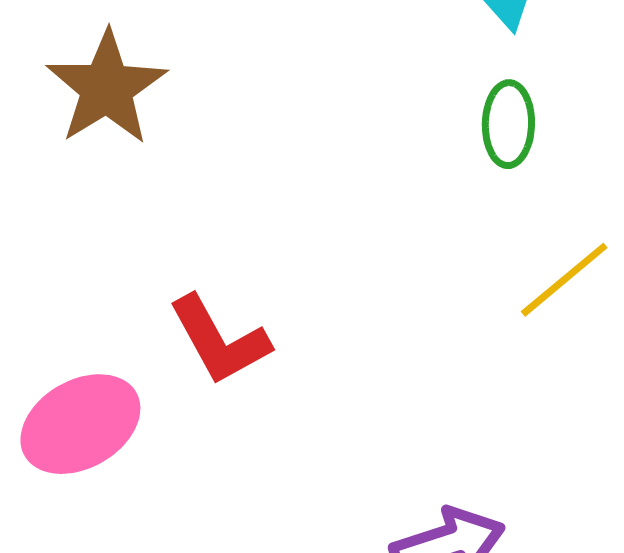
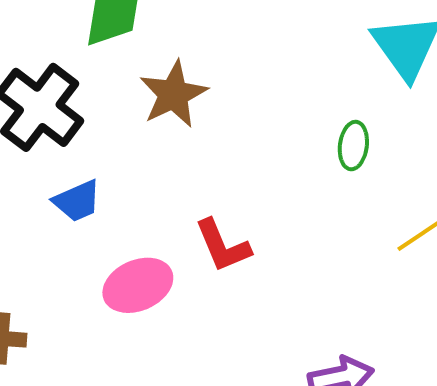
green ellipse: (508, 124) -> (353, 146), moved

